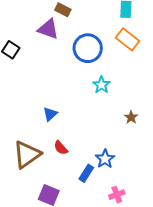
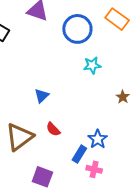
cyan star: (101, 85) -> (92, 65), turned 30
pink cross: (117, 195) -> (94, 169), moved, turned 35

